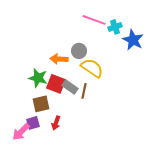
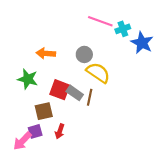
orange arrow: (59, 59) -> (46, 53), moved
green star: (38, 78) -> (28, 79), moved

